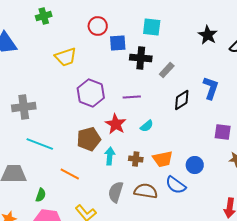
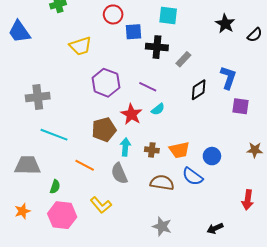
purple line: (132, 97) -> (148, 87), turned 30
cyan semicircle: (147, 126) -> (158, 109), moved
purple square: (223, 132) -> (240, 106), moved
gray semicircle: (116, 192) -> (119, 173), moved, turned -40

